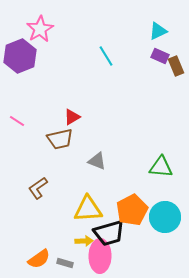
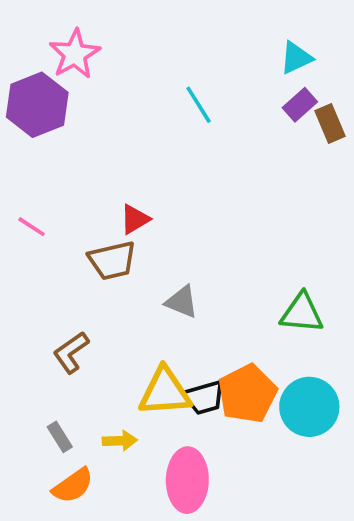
purple rectangle: (160, 56) -> (300, 105), turned -66
black trapezoid: (109, 233) -> (204, 397), moved, size x0.7
yellow arrow: (84, 241) -> (120, 441), moved
gray rectangle: (65, 263) -> (60, 437), moved, turned 42

